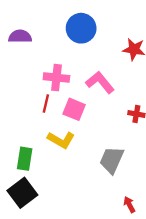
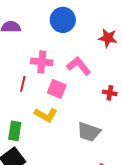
red line: (46, 103) -> (23, 84), moved
gray trapezoid: (112, 160) -> (89, 132), turned -95

